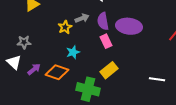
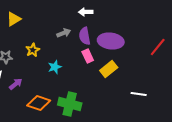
yellow star: (65, 27) -> (33, 50), moved
yellow rectangle: (109, 70) -> (109, 69), moved
orange diamond: (57, 72) -> (39, 103), moved

